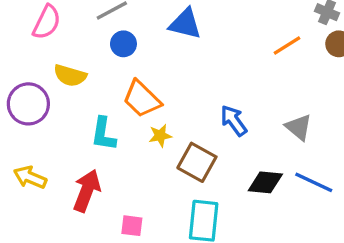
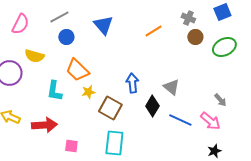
blue triangle: (185, 24) -> (103, 25), turned 35
orange line: (287, 46) -> (153, 31), moved
blue arrow: (234, 121) -> (132, 83), turned 30
black diamond: (265, 182) -> (152, 106), moved, turned -65
red arrow: (87, 191) -> (44, 125), turned 65

